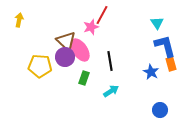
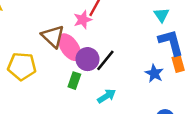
purple circle: (65, 57) -> (87, 59), moved
black line: (110, 61) -> (105, 60), turned 48

